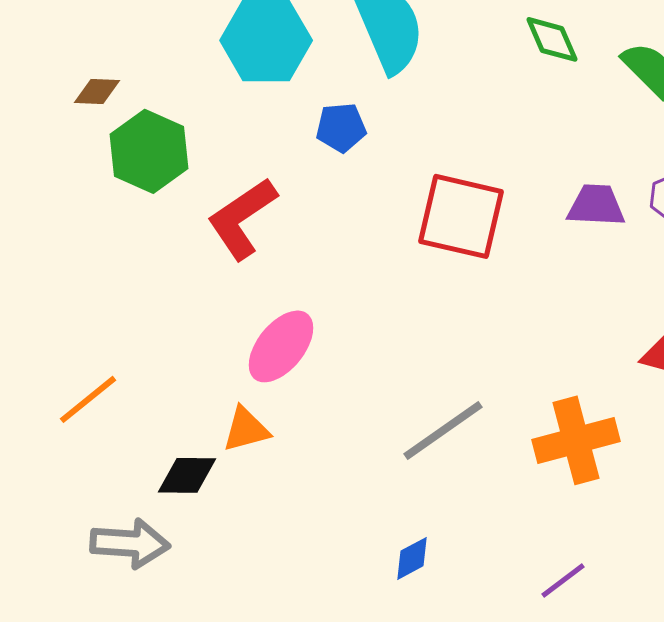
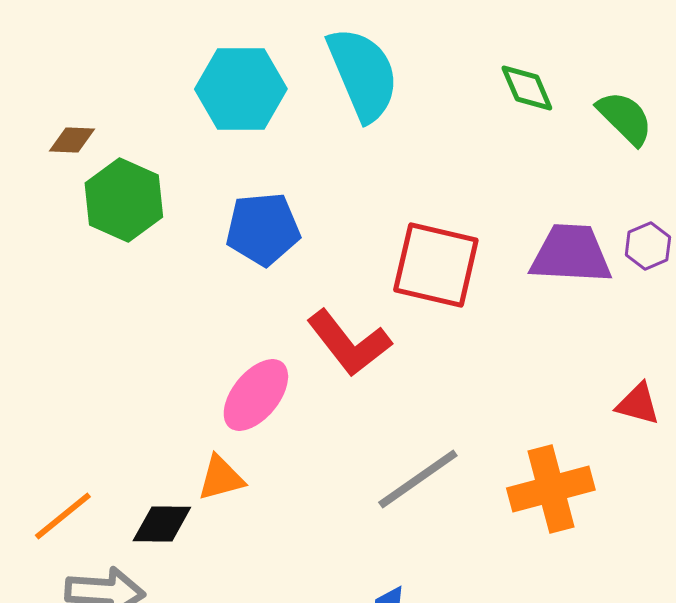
blue pentagon: (341, 127) -> (263, 229), moved, size x1.5
purple trapezoid: (596, 205) -> (571, 254), size x1.4
red L-shape: (242, 218) -> (349, 343), moved, turned -94
orange line: (88, 399) -> (63, 516), moved

